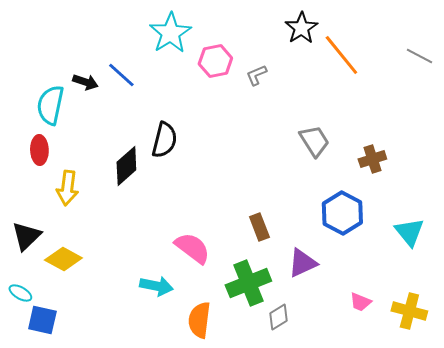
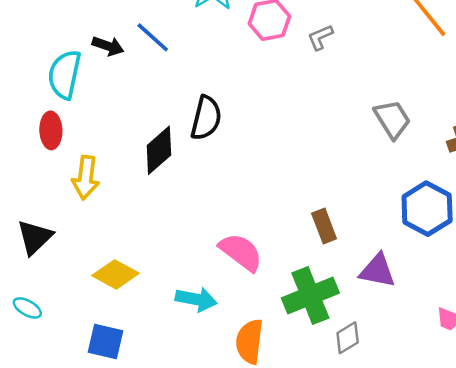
yellow diamond: (63, 259) -> (115, 274), moved
purple triangle: (302, 263) -> (377, 271), turned 36
blue square: (42, 320) -> (106, 341), moved

